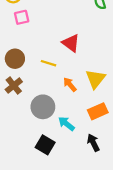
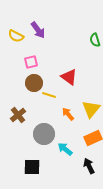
pink square: (22, 17) -> (31, 62), moved
brown circle: (15, 59) -> (34, 83), moved
black square: (45, 145) -> (32, 167), moved, turned -30

